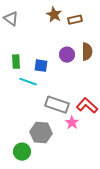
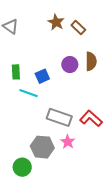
brown rectangle: (75, 20) -> (78, 28), turned 56
blue square: (41, 66) -> (42, 76), turned -32
pink star: (72, 123) -> (68, 142), moved

